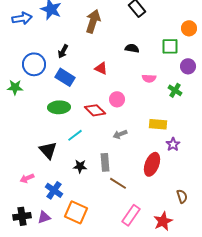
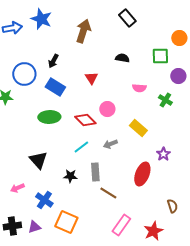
red triangle: (101, 68) -> (91, 78), turned 32
yellow rectangle: (158, 124) -> (138, 128), moved, turned 36
cyan line: (75, 135) -> (81, 147), moved

